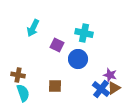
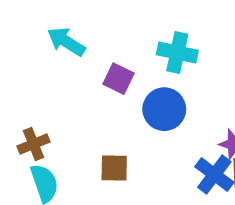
cyan arrow: (33, 28) -> (66, 42), turned 96
brown cross: (18, 75) -> (34, 144), turned -32

